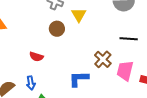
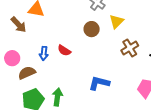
brown cross: (103, 59) -> (130, 48), moved
blue arrow: (31, 83) -> (44, 53), moved

